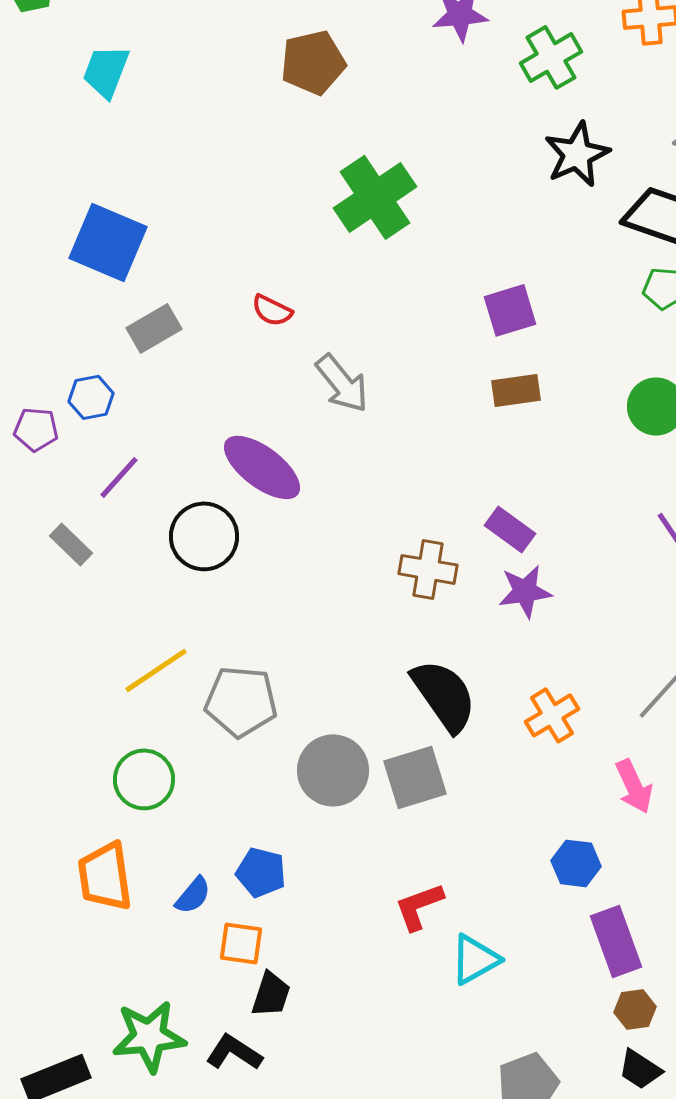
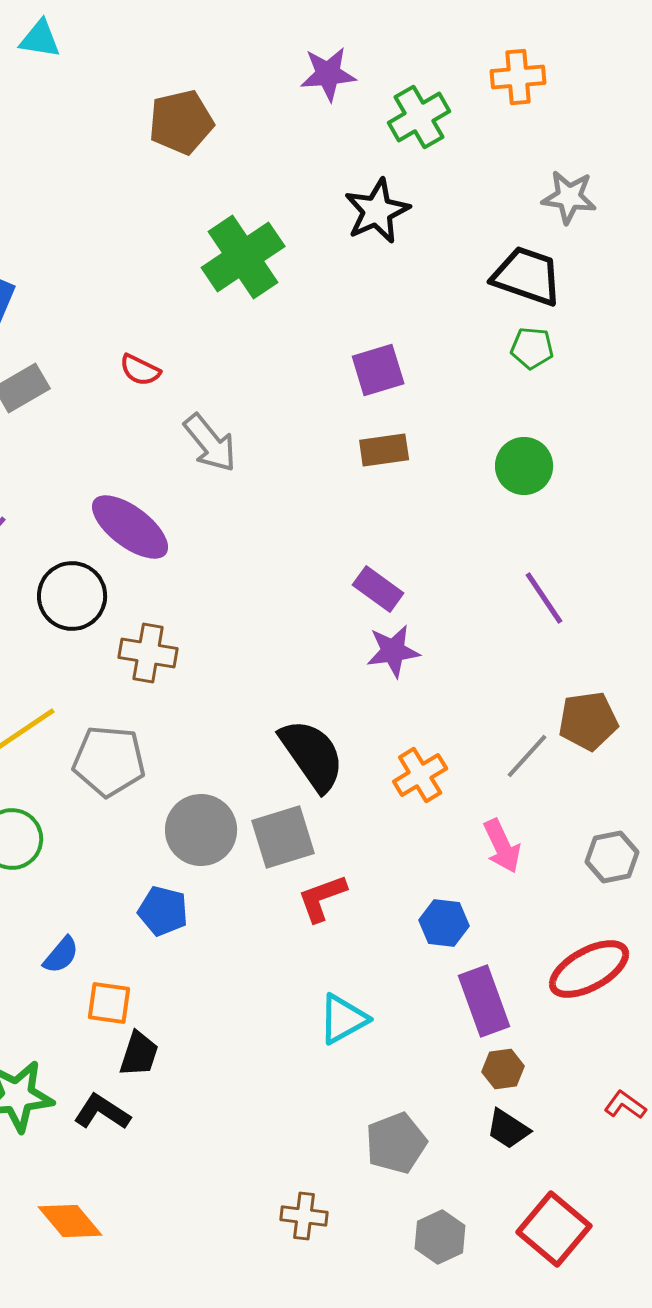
black star: (577, 154) -> (377, 211), moved
brown cross: (428, 569) -> (148, 653), moved
blue pentagon: (261, 872) -> (163, 911), moved
red L-shape: (419, 906) -> (322, 898), moved

